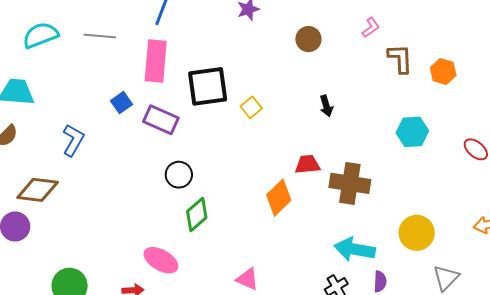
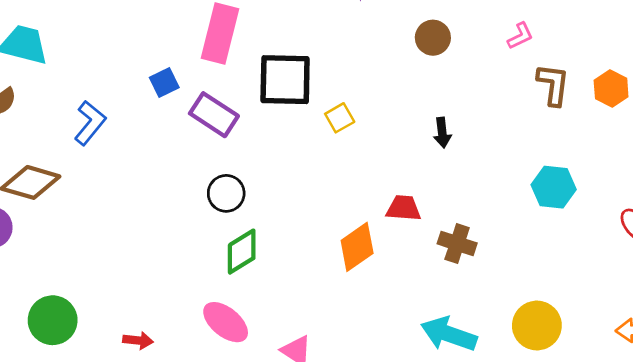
orange hexagon: (443, 71) -> (611, 89), moved
brown cross: (350, 183) -> (457, 243), size x0.7
pink ellipse: (161, 260) -> (226, 322), moved

